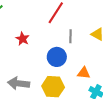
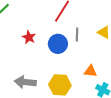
blue circle: (57, 57) -> (58, 44), moved

